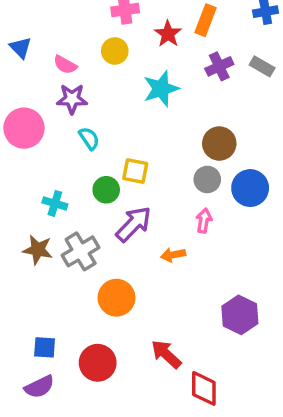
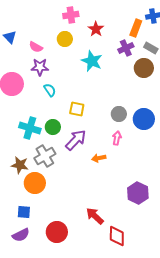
orange rectangle: (206, 20) -> (136, 28), moved
cyan star: (161, 89) -> (92, 61), turned -30
brown circle: (219, 144) -> (144, 68), moved
green circle: (106, 190) -> (53, 127), moved
cyan cross: (55, 203) -> (30, 128), size x1.5
brown star: (38, 250) -> (20, 165), moved
orange circle: (116, 298) -> (35, 183), moved
red circle: (98, 363) -> (57, 232), moved

